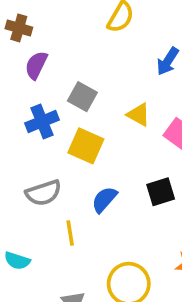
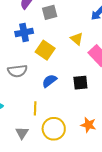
gray square: (82, 97) -> (50, 12), moved, turned 35
yellow line: (70, 233) -> (35, 108), moved

